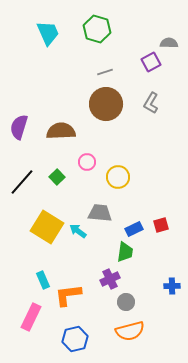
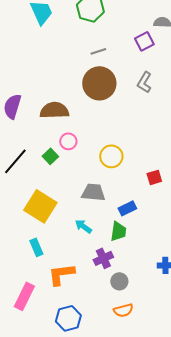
pink circle: (87, 162) -> (68, 141), moved
red square: (161, 225) -> (154, 177), moved
cyan arrow: (78, 231) -> (83, 226), moved
cyan rectangle: (43, 280) -> (36, 247), moved
orange semicircle: (130, 331) -> (123, 310), size x0.7

